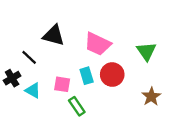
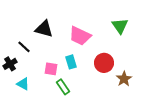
green triangle: (146, 51) -> (120, 26), moved
red circle: (112, 75) -> (104, 63), moved
cyan triangle: (33, 90) -> (23, 84), moved

